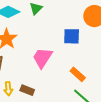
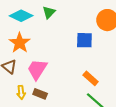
pink trapezoid: (43, 58) -> (37, 69), moved

